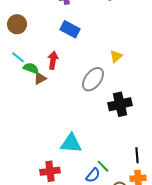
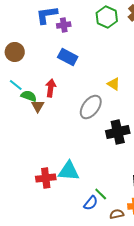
yellow triangle: (116, 56) -> (114, 84), turned -48
brown triangle: (40, 78) -> (38, 106), turned -32
red cross: (50, 171) -> (46, 178), moved

